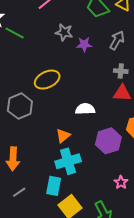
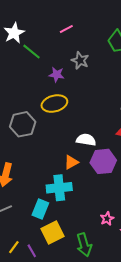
purple star: (84, 44) -> (57, 75), moved
orange triangle: (63, 136) -> (71, 162), moved
purple hexagon: (108, 141) -> (103, 161), moved

